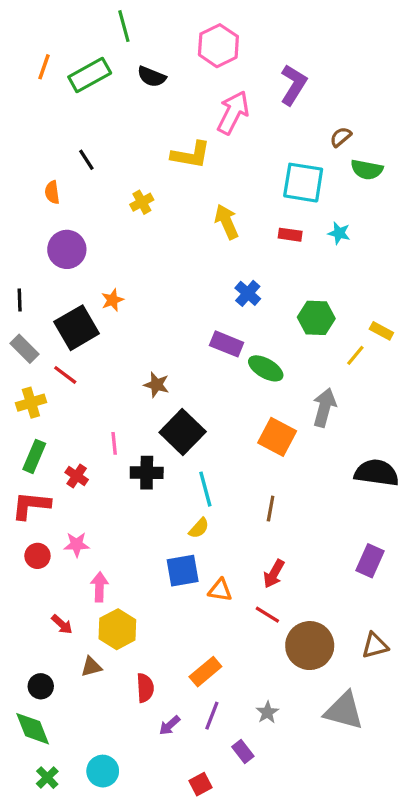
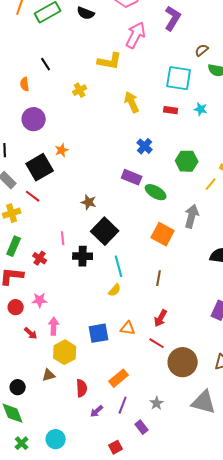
blue square: (183, 571) -> (99, 333), moved
red arrow: (62, 624) -> (31, 333), moved

